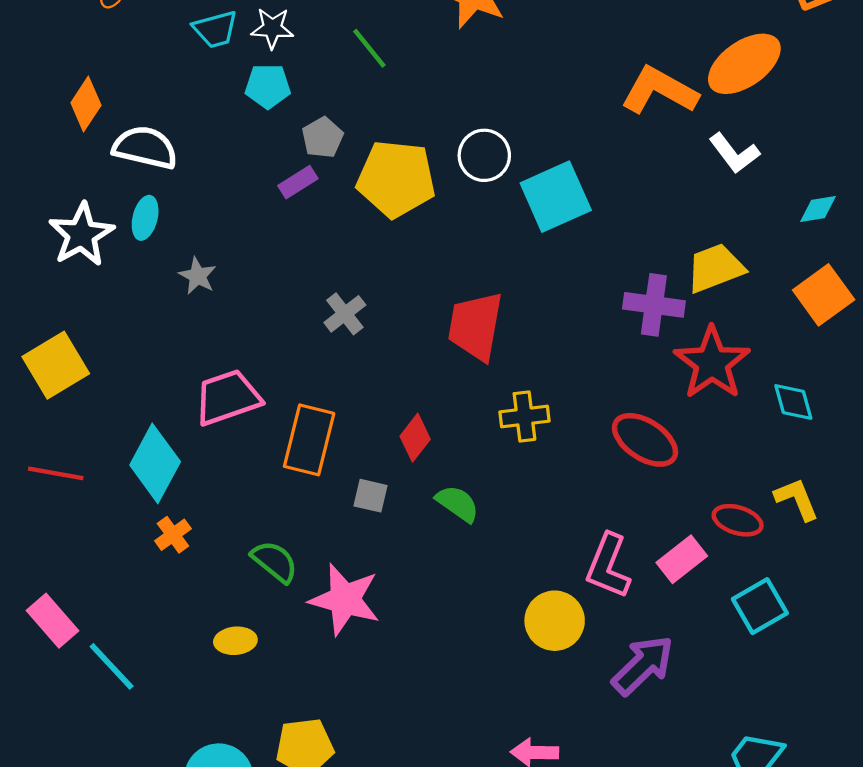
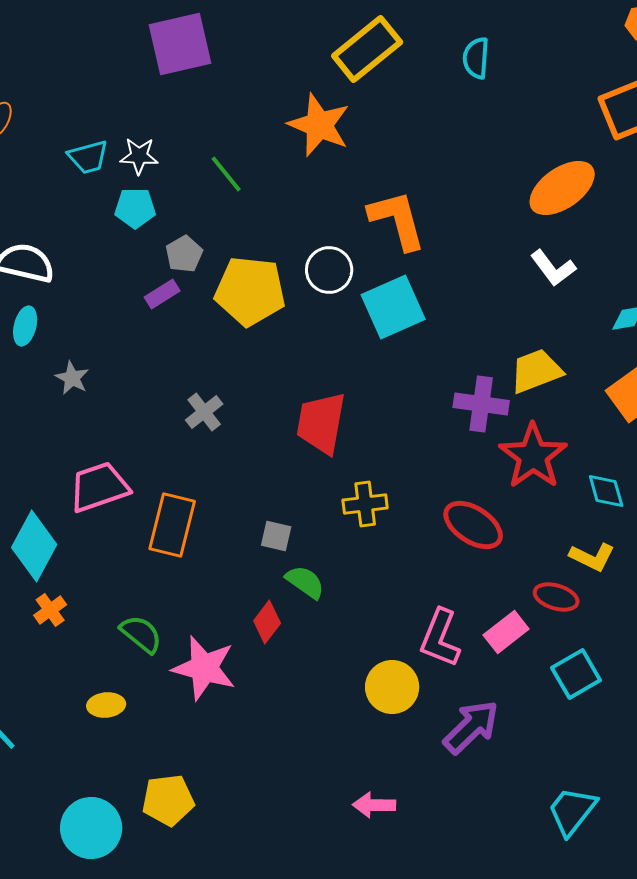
orange L-shape: (660, 91) -> (397, 220), moved, turned 46
red diamond: (415, 438) -> (267, 622), moved
gray square: (370, 496) -> (276, 536), moved
yellow L-shape: (797, 499) -> (592, 557), moved, turned 138

